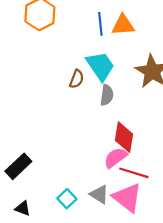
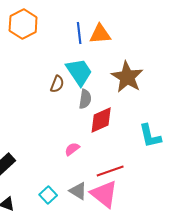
red diamond: (124, 137) -> (101, 120), moved, turned 56
pink semicircle: (115, 158) -> (72, 149), moved, size x0.7
red line: (134, 173) -> (110, 171), turned -36

